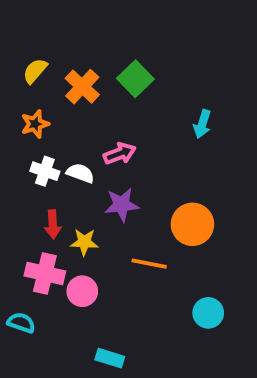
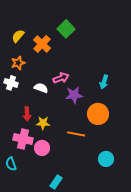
green square: (135, 79) -> (66, 29), moved
cyan arrow: (202, 124) -> (104, 82), moved
white cross: (45, 171) -> (11, 83), moved
purple star: (122, 205) -> (74, 95), moved
cyan semicircle: (21, 323) -> (11, 164), turned -128
cyan rectangle: (110, 358) -> (56, 182), turned -72

